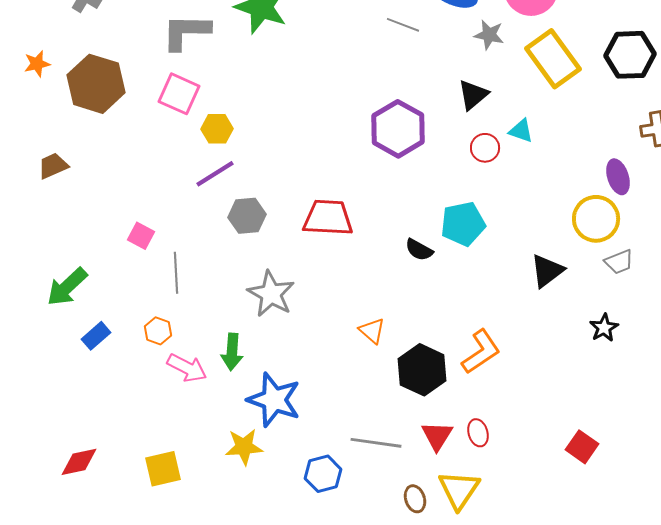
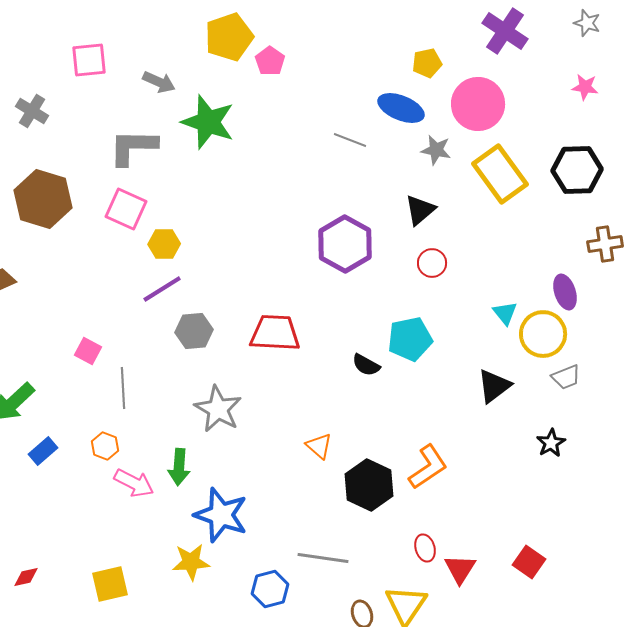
cyan triangle: (521, 131) -> (505, 313), moved, turned 32
red triangle: (437, 436) -> (460, 569), moved
red diamond: (79, 462) -> (26, 577), size x0.7

